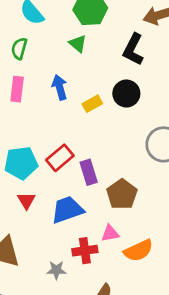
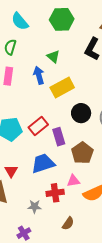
green triangle: (78, 44) -> (53, 57), moved
black circle: (126, 94) -> (81, 113), moved
yellow rectangle: (92, 104) -> (62, 87), size x1.6
red triangle: (26, 201) -> (11, 171), moved

